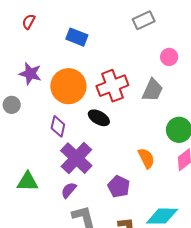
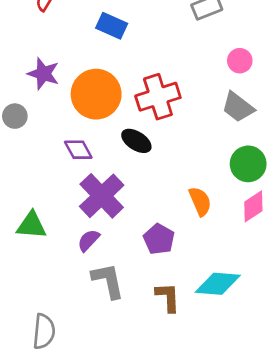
gray trapezoid: (153, 90) -> (238, 107), moved, turned 100
purple diamond: (58, 126) -> (78, 150), turned -45

